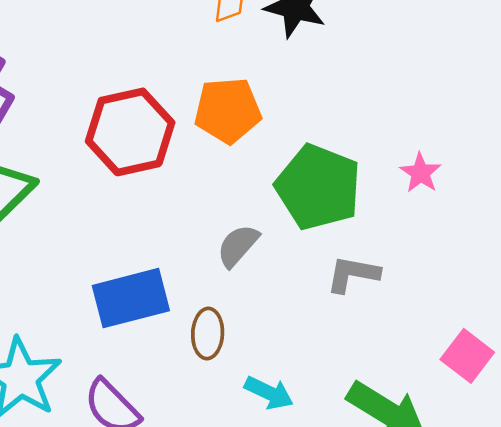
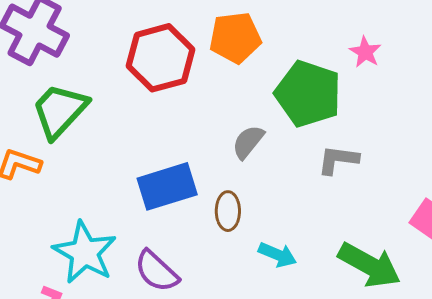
pink star: (420, 173) -> (365, 52), moved

